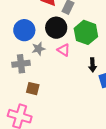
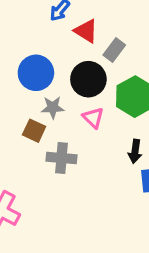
gray cross: (21, 64) -> (61, 158), moved
brown square: (33, 89) -> (34, 131), moved

